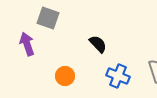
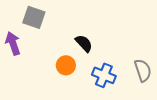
orange circle: (65, 76) -> (66, 65), moved

